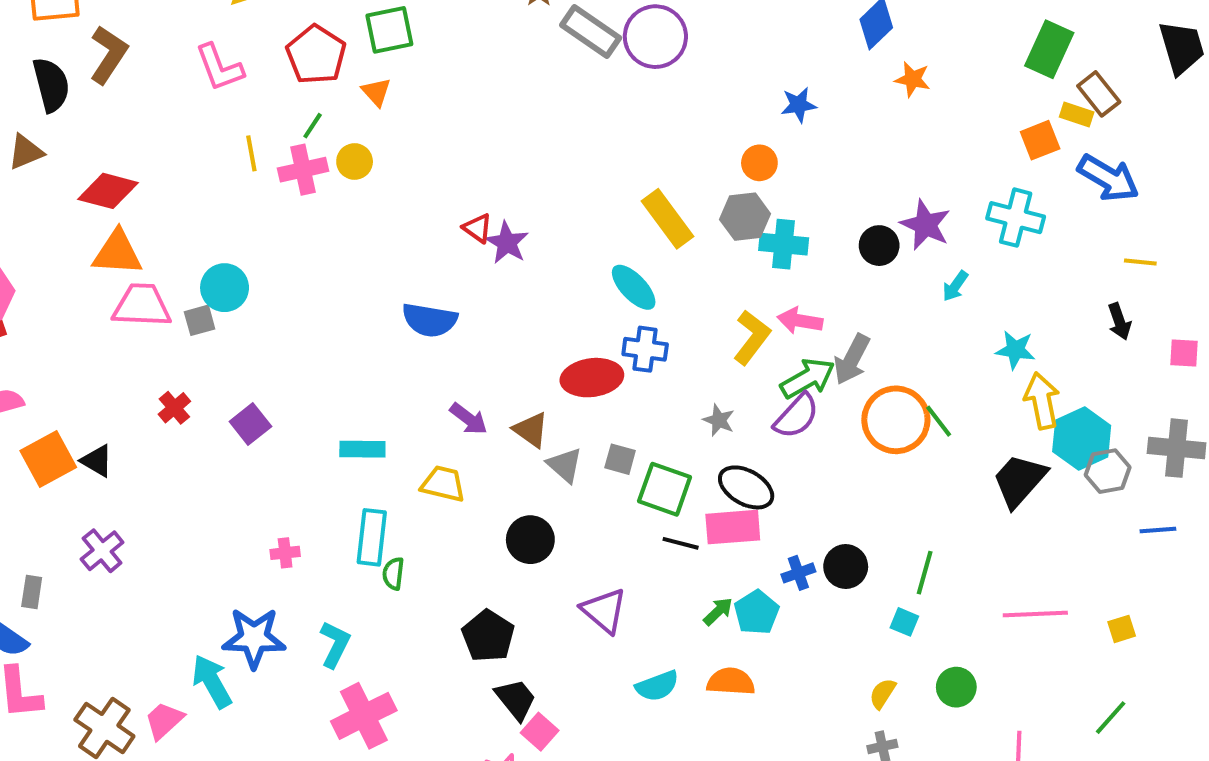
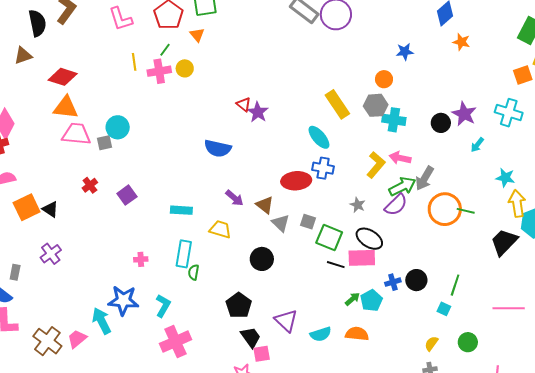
green line: (939, 421) -> (466, 211), turned -42
purple triangle: (604, 611) -> (286, 321), moved
pink square: (540, 732) -> (262, 354), turned 36

